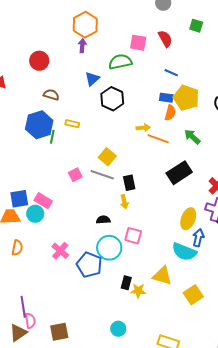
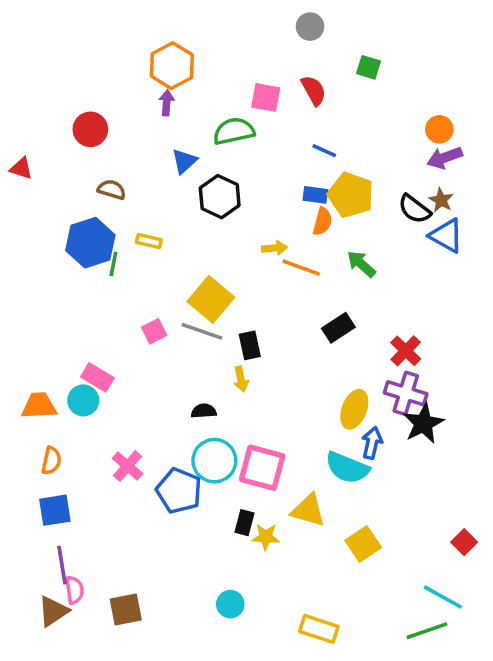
yellow square: (107, 157) -> (211, 299), size x1.4
black rectangle: (179, 173) -> (338, 328), size x0.7
blue square: (19, 199) -> (55, 510), moved
pink square: (133, 236) -> (262, 468), moved, size x1.5

